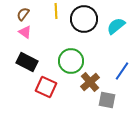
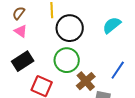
black circle: (84, 19) -> (70, 28), moved
black rectangle: (27, 62) -> (23, 61), turned -60

